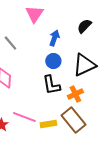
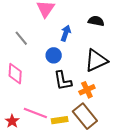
black semicircle: (84, 26) -> (96, 21), turned 56
blue circle: (53, 61) -> (54, 55), moved

